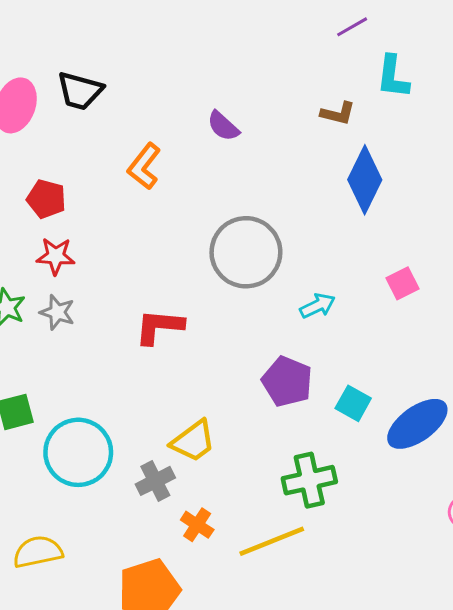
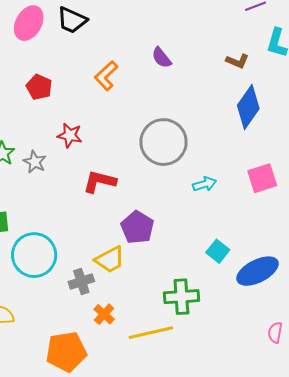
red star: (56, 256) -> (70, 135), moved
pink square: (403, 283) -> (262, 178), size x1.4
purple pentagon: (287, 381) -> (137, 227), moved

